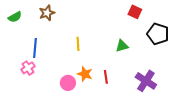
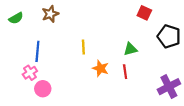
orange star: (85, 74) -> (100, 68), moved
red line: (106, 77) -> (125, 72), moved
purple cross: (146, 81) -> (169, 87), moved, turned 30
pink circle: (68, 83) -> (43, 89), moved

